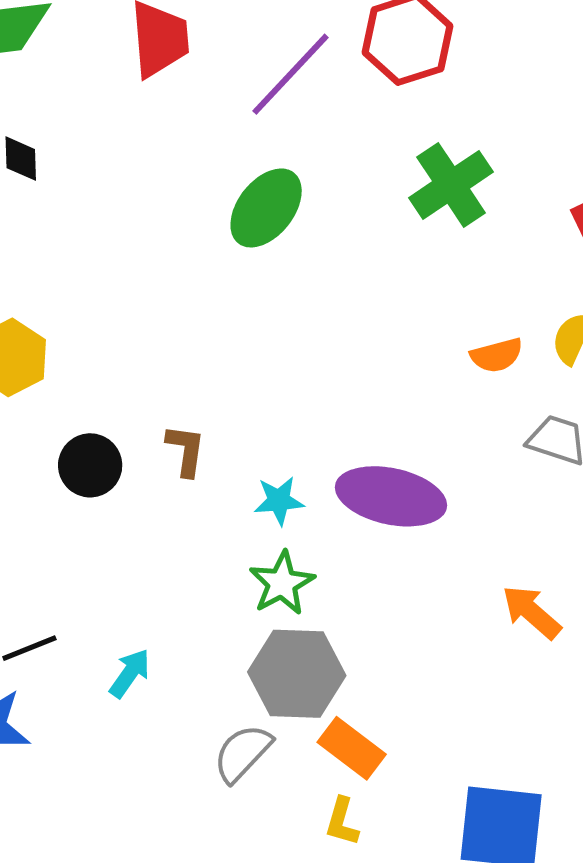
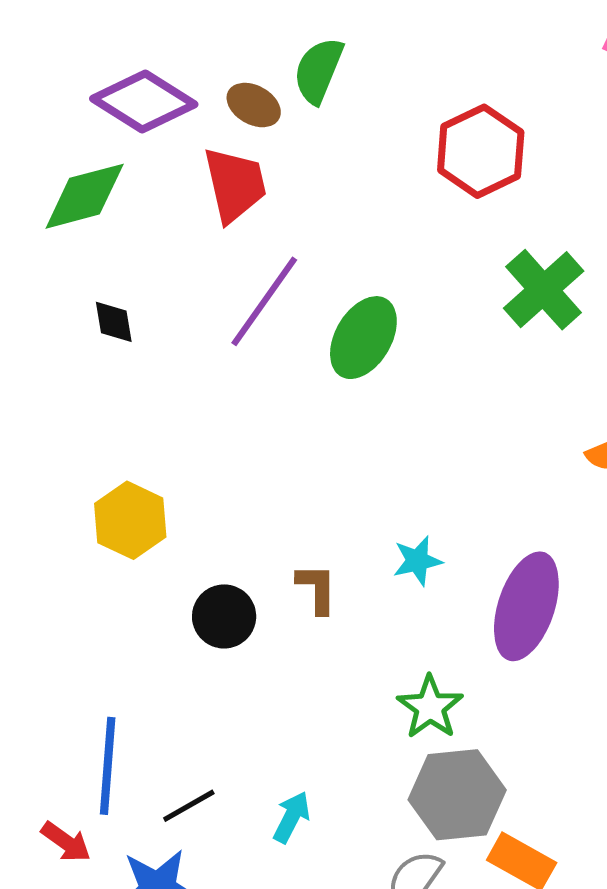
purple line: (291, 74) -> (264, 301), moved
purple ellipse: (391, 496) -> (526, 606), turned -76
cyan star: (279, 501) -> (417, 561), moved

